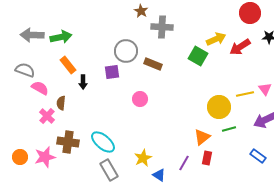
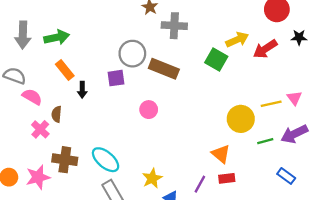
gray arrow: (32, 35) -> (23, 35), turned -90
brown rectangle: (153, 64) -> (164, 69), size x1.4
green line: (229, 129) -> (265, 141), moved
orange triangle: (202, 137) -> (221, 154), turned -42
red rectangle: (207, 158) -> (227, 178), turned 72

